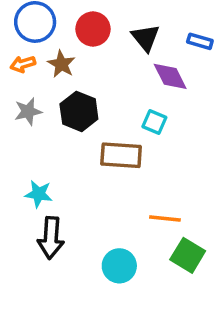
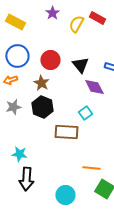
brown star: (61, 64) -> (41, 83), moved
cyan square: (154, 122) -> (85, 113), turned 32

